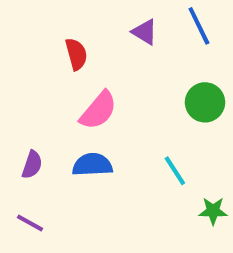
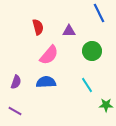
purple triangle: (145, 32) -> (69, 31), moved, turned -32
green circle: (205, 102) -> (92, 51), moved

